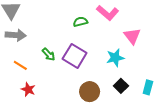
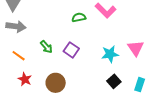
pink triangle: (132, 36) -> (136, 48), moved
purple square: (75, 56) -> (71, 50), size x0.7
brown circle: (90, 92) -> (56, 83), moved

